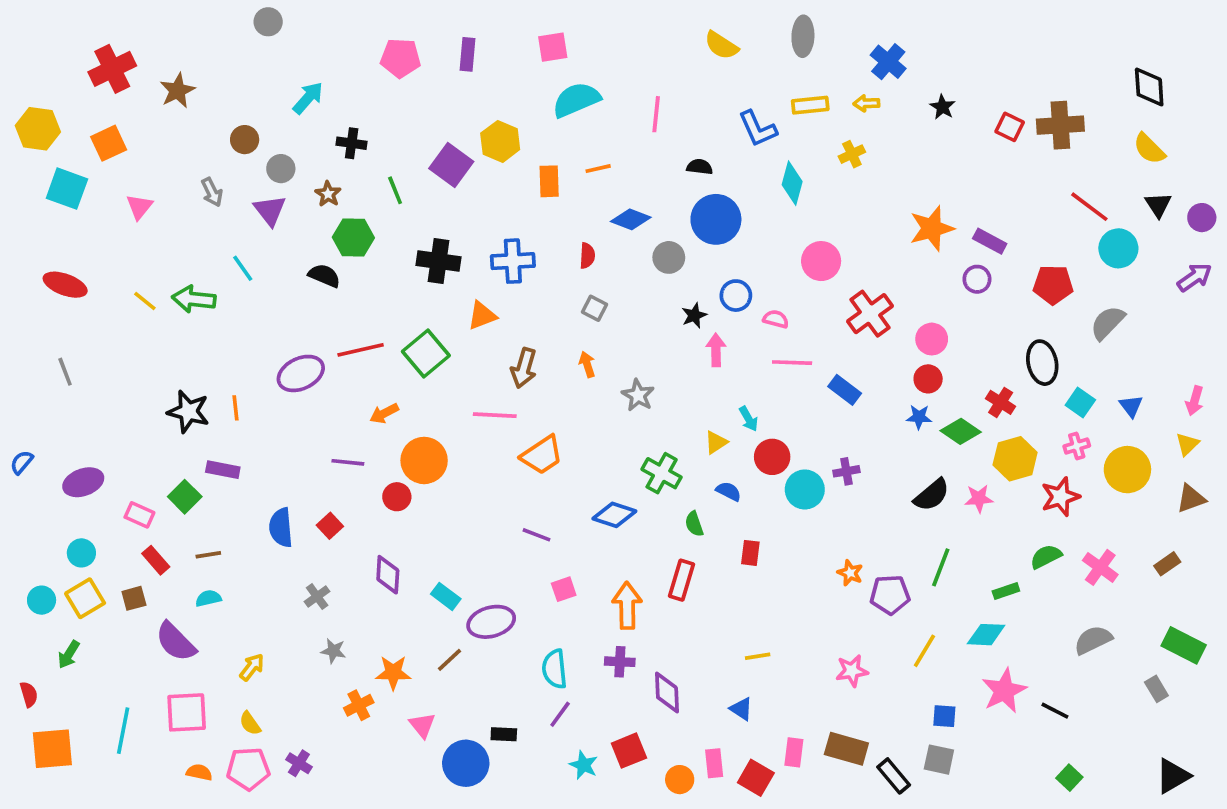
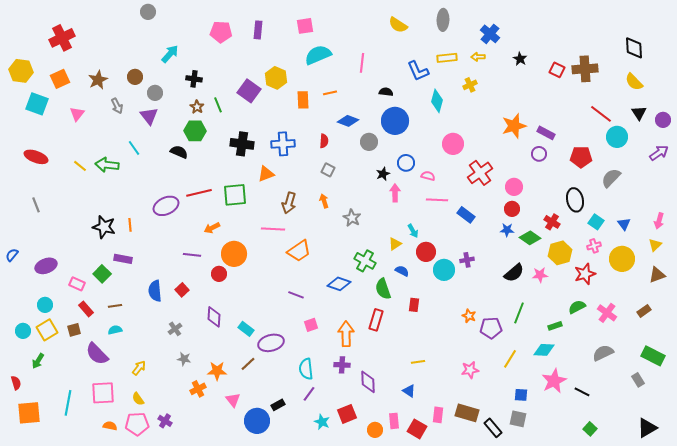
brown star: (177, 91) -> (98, 80), moved
brown star: (328, 194) -> (197, 107), moved
green square: (426, 354) -> (235, 195), turned 35
green semicircle: (694, 524) -> (383, 289), size x1.5
black rectangle: (504, 734) -> (278, 405), turned -32

